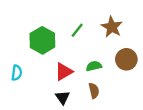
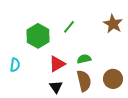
brown star: (112, 27) -> (113, 24), moved
brown circle: (126, 59) -> (113, 79), moved
brown semicircle: (94, 91) -> (84, 81), size x1.5

